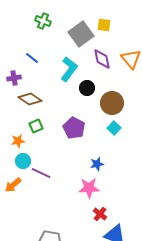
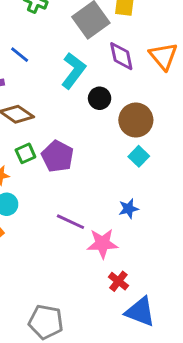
purple pentagon: (74, 128) -> (57, 156), moved
blue star: (97, 164) -> (129, 209), moved
purple line: (41, 173) -> (71, 222), moved

